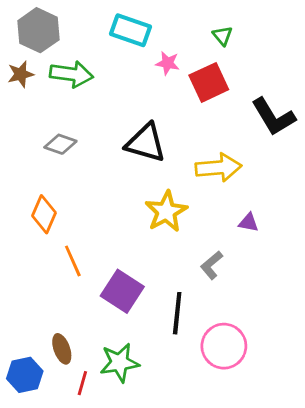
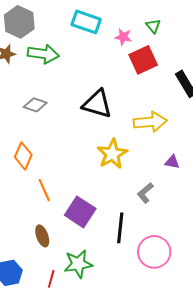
pink star: (168, 63) -> (123, 37), moved
brown ellipse: (62, 349) -> (42, 236), moved

